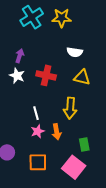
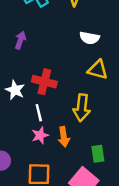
red cross: (46, 75) -> (44, 82), moved
white star: (17, 76) -> (15, 90), moved

